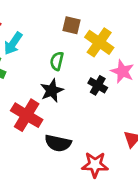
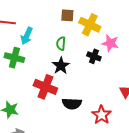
red star: (95, 165) -> (102, 115), turned -30

